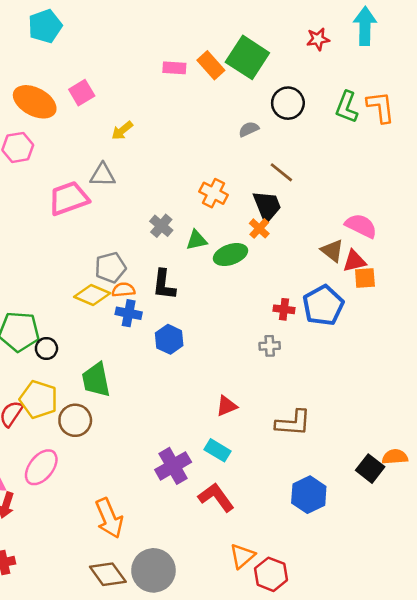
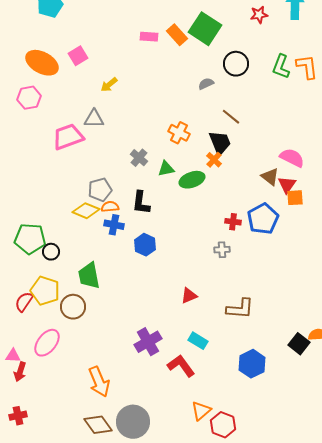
red triangle: (354, 261) -> (287, 185), turned -42
cyan rectangle: (217, 450) -> (198, 341), moved

